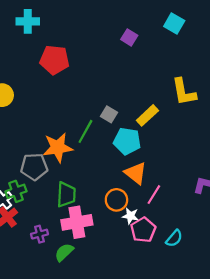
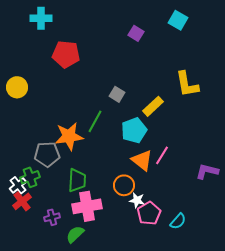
gray square: (109, 114) -> (117, 94), moved
cyan pentagon: (127, 141) -> (134, 130), turned -30
pink line: (154, 195) -> (162, 155), moved

